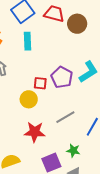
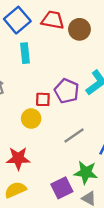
red star: (35, 132) -> (18, 158), moved
green star: (73, 151) -> (86, 173), size x1.5

